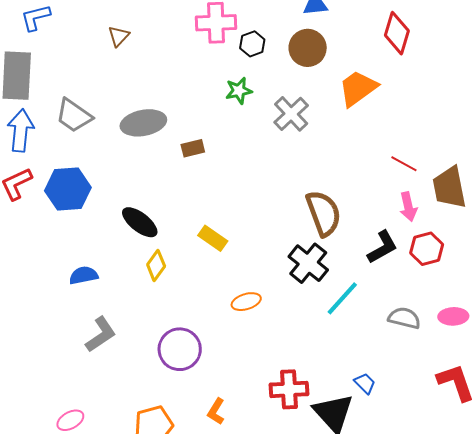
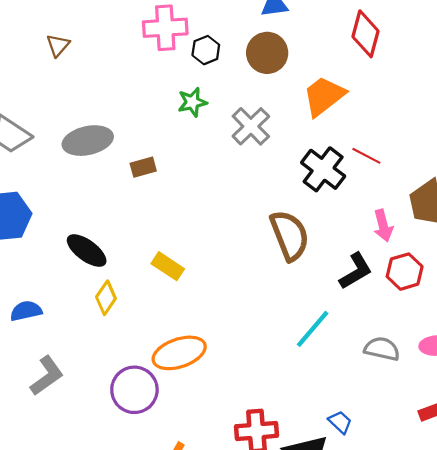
red line: (404, 164) -> (366, 156), moved
black cross: (308, 263) -> (323, 169), moved
orange ellipse: (246, 302) -> (179, 353), moved, size x1.6

